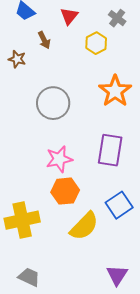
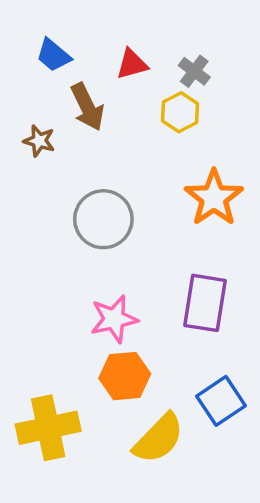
red triangle: (69, 16) -> (132, 64), turned 36
gray cross: (117, 18) -> (194, 71), moved
brown arrow: (44, 40) -> (87, 107), size x1.5

